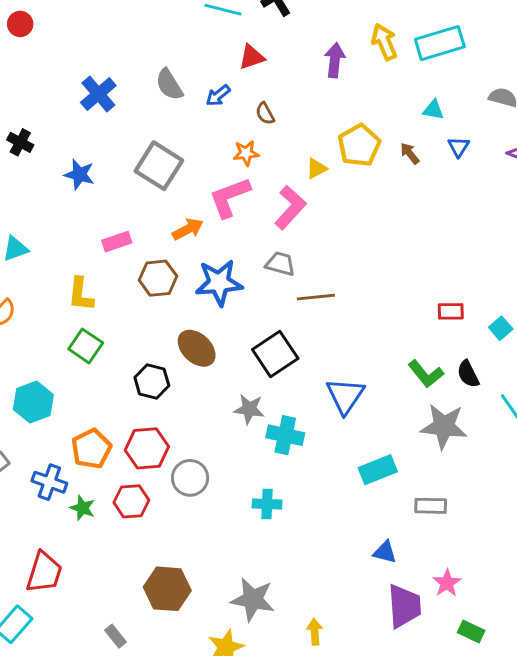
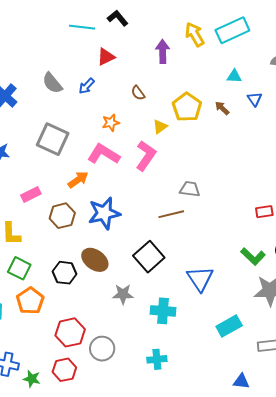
brown semicircle: (265, 114) -> (138, 93), moved
pink L-shape: (230, 197) -> (104, 154), turned 60
gray trapezoid: (280, 264) -> (190, 189), moved
black hexagon: (152, 382) -> (65, 273), moved
gray star: (249, 409) -> (123, 294), moved
orange pentagon: (91, 449) -> (30, 301), moved

